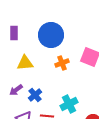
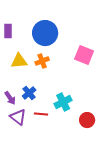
orange cross: (62, 63) -> (42, 61), moved
purple arrow: (16, 90) -> (10, 98), moved, turned -88

